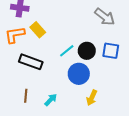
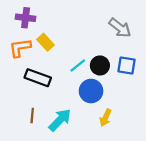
cyan arrow: (51, 100) -> (60, 120), size x1.6

